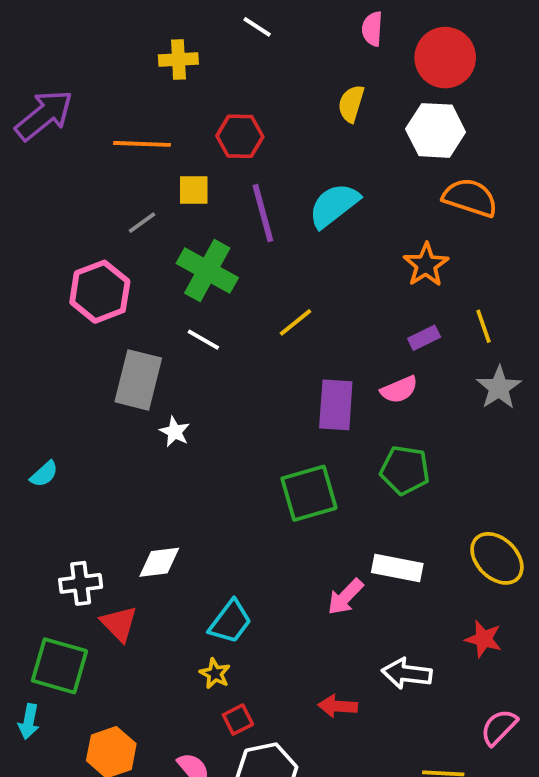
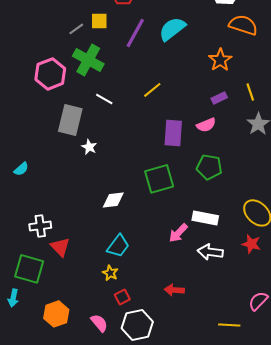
purple line: (263, 213) -> (135, 33), turned 44
gray line: (142, 223) -> (76, 29), moved
green cross: (207, 271) -> (88, 60), moved
white diamond: (159, 562) -> (113, 200), moved
red star: (484, 639) -> (251, 244), moved
white arrow: (407, 674) -> (210, 252), moved

